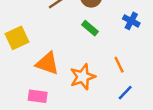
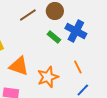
blue cross: (131, 21) -> (76, 31), moved, size x1.5

